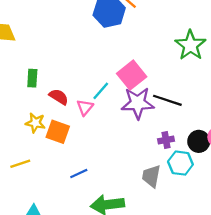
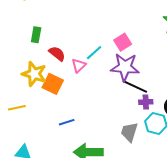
pink square: (132, 75) -> (123, 42), size x0.7
black line: (167, 100) -> (135, 87), moved
yellow star: (35, 123) -> (34, 74), size x1.4

